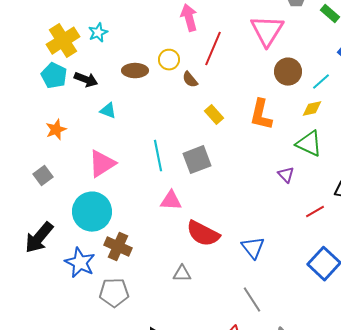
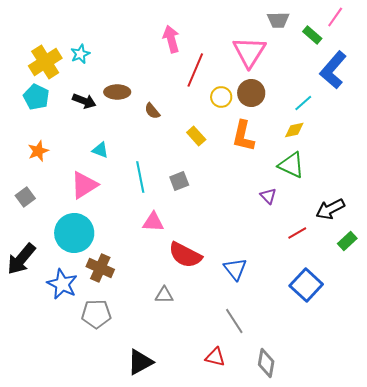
yellow circle: (169, 60) -> (221, 97), moved
brown circle: (288, 72) -> (251, 93), moved
black arrow: (86, 80) -> (84, 101), moved
brown semicircle: (190, 80) -> (152, 111), moved
cyan triangle: (108, 111) -> (100, 150), moved
gray square: (197, 160) -> (179, 181), size x0.7

